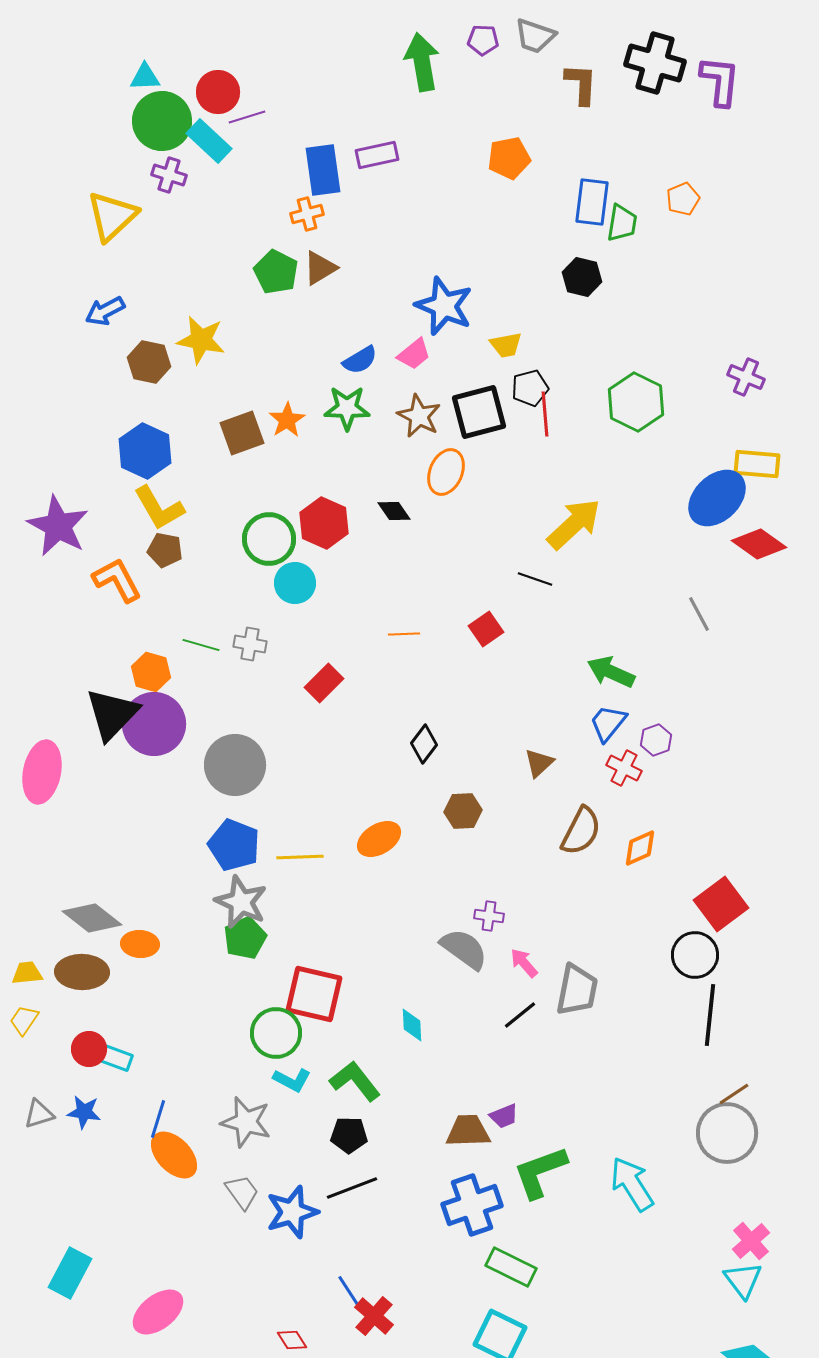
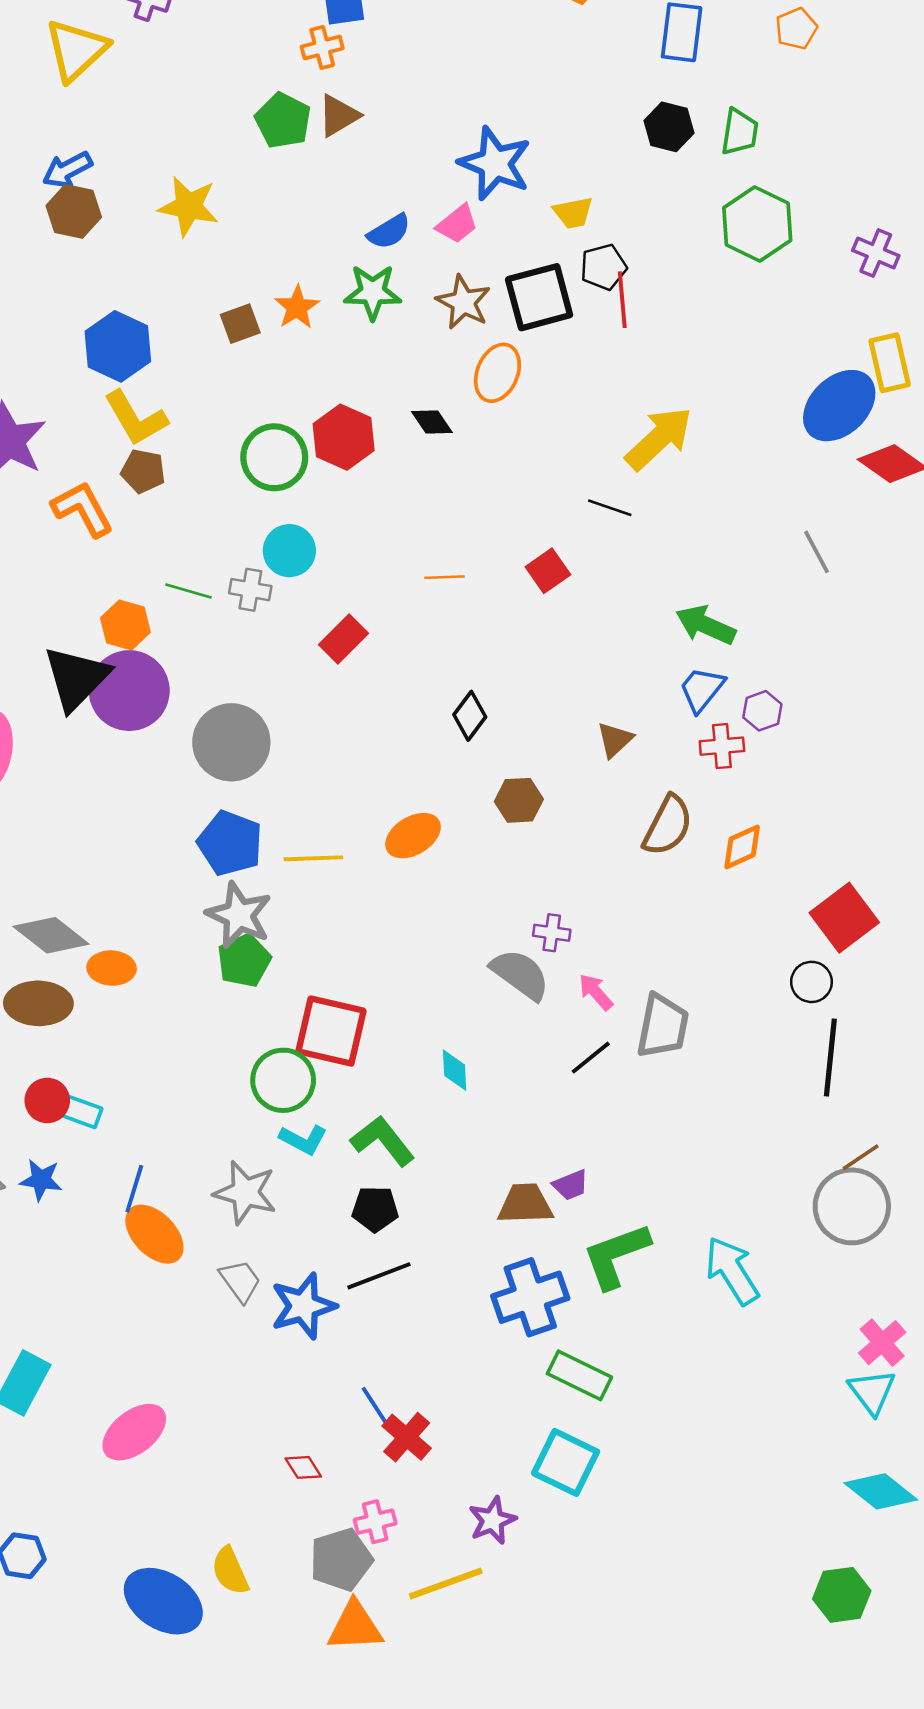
green trapezoid: (622, 223) -> (740, 132), moved
brown hexagon: (149, 362) -> (74, 211), moved
green hexagon: (636, 402) -> (757, 224), moved
brown square: (242, 433) -> (240, 324), size x0.7
yellow rectangle: (757, 464) -> (890, 363), turned 72
cyan circle: (295, 583) -> (289, 551), moved
red cross: (624, 768) -> (722, 746), turned -32
black circle: (695, 955) -> (811, 982), size x0.7

